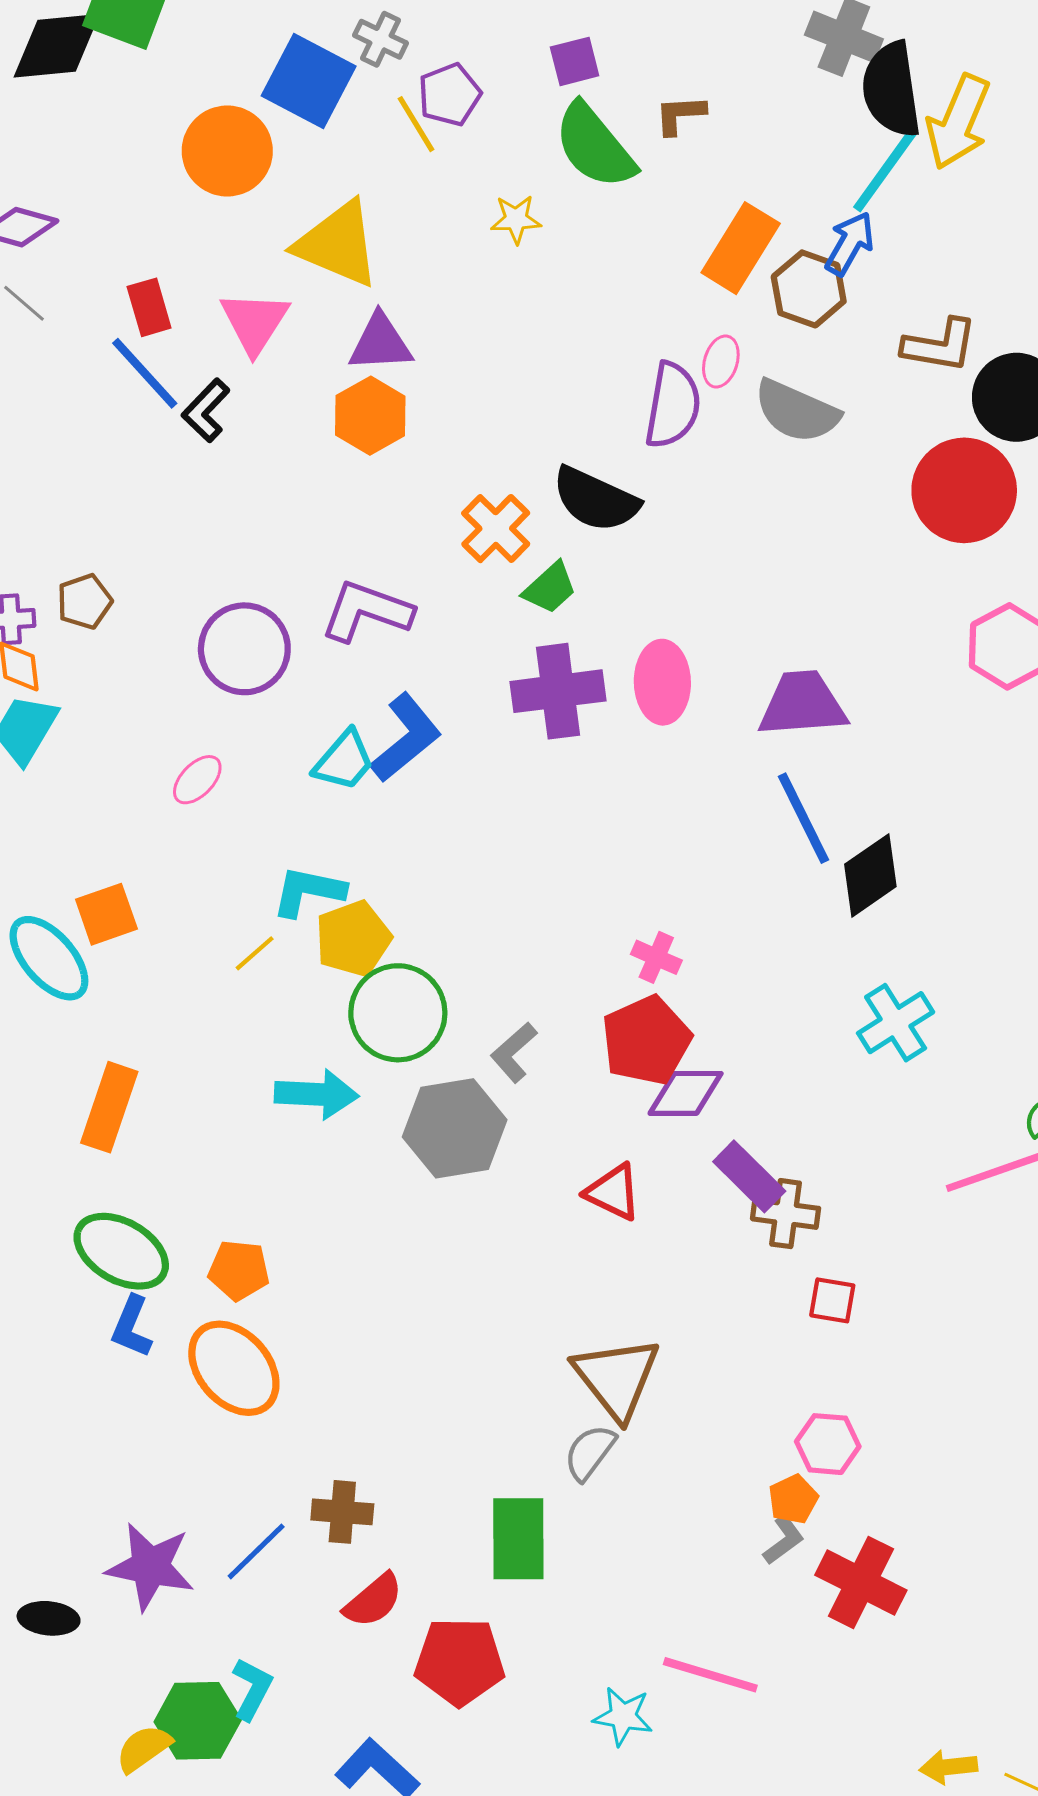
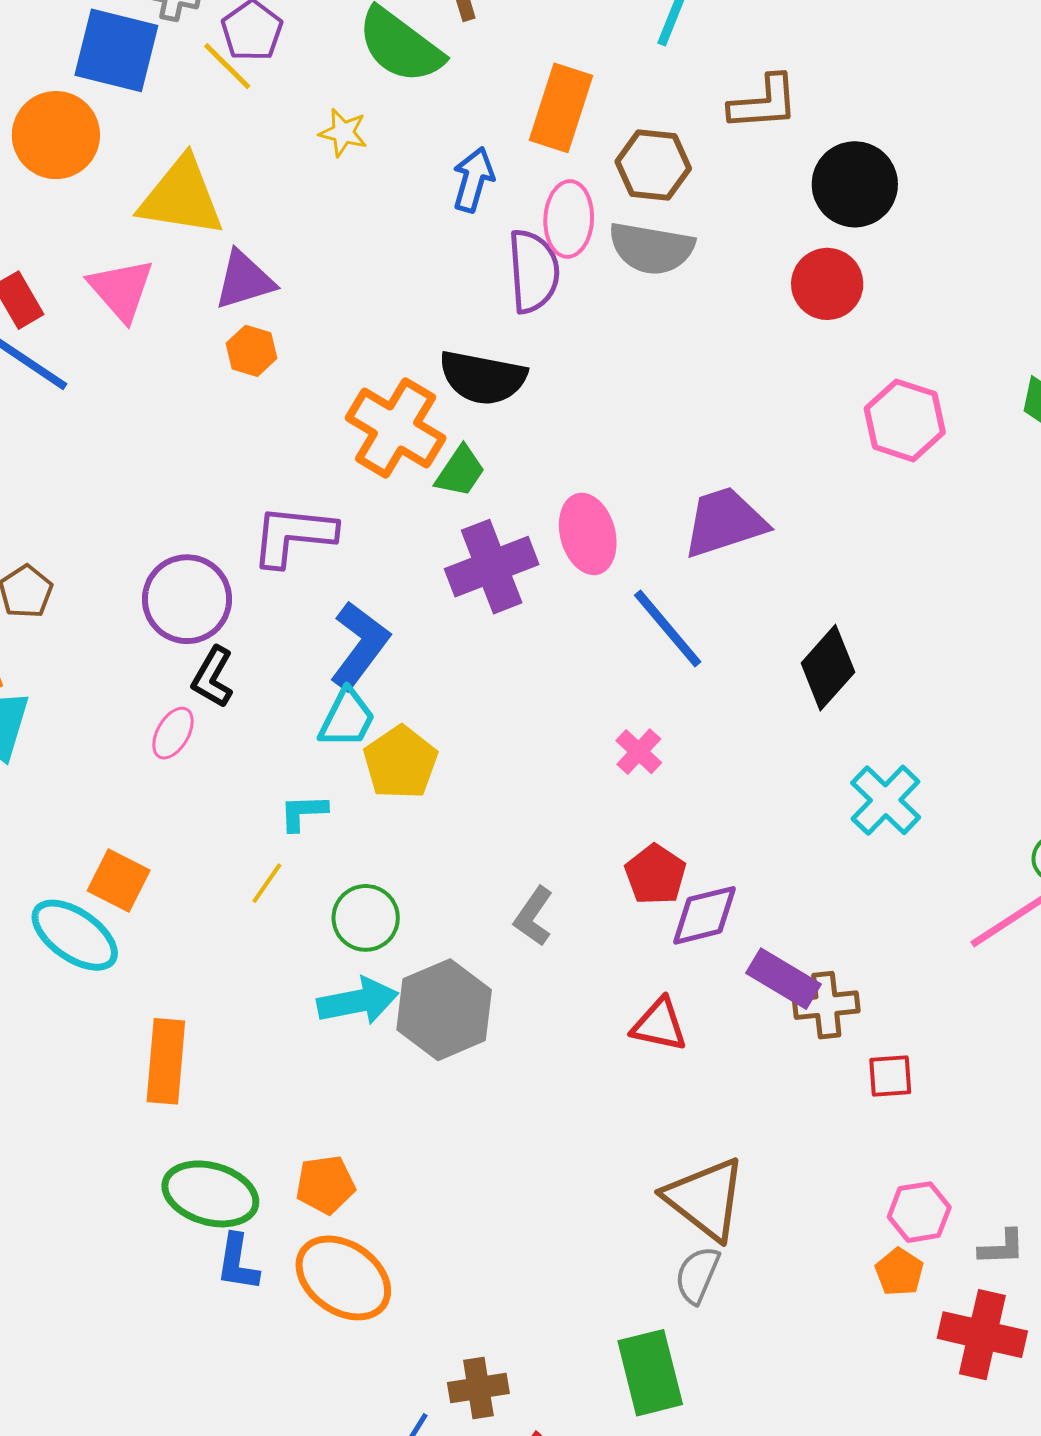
yellow star: (516, 219) -> (343, 133), turned 30
blue arrow: (850, 244) -> (473, 180), moved
brown hexagon: (809, 289) -> (653, 165), moved
brown L-shape: (940, 345) -> (764, 103), moved
pink ellipse: (721, 362) -> (569, 219), size x1.5
black L-shape: (206, 410) -> (213, 677), moved
orange hexagon: (370, 416) -> (252, 351), size x0.7
red circle: (964, 490) -> (827, 284), size x0.7
orange cross: (496, 529) -> (396, 428), size x1.4
cyan trapezoid: (344, 761) -> (347, 718), moved
blue line: (804, 818) -> (668, 629), moved
cyan L-shape: (308, 891) -> (303, 812), size x0.7
orange square: (106, 914) -> (119, 881), turned -30
yellow pentagon: (353, 939) -> (401, 762), moved
pink cross: (656, 957) -> (639, 752), moved, turned 33
green circle: (398, 1013) -> (366, 918), moved, size x0.7
red pentagon: (646, 1040) -> (655, 875), size x0.7
gray hexagon: (455, 1128) -> (444, 1010), moved
gray L-shape: (784, 1540) -> (1002, 1247), moved, turned 48

